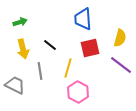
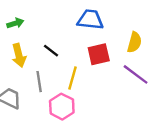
blue trapezoid: (83, 19) -> (90, 20), turned 100
pink hexagon: (78, 92) -> (62, 107), moved

